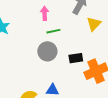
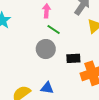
green line: (53, 31) -> (54, 30), turned 40

